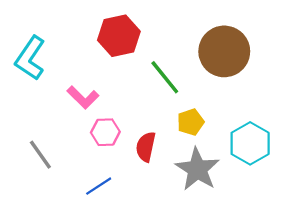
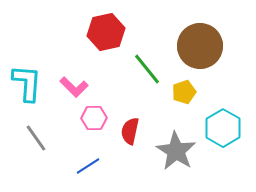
cyan L-shape: (30, 58) -> (27, 83), moved, turned 150
yellow pentagon: (191, 122) -> (184, 92), moved

